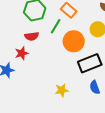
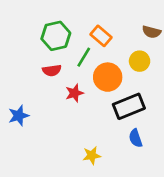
red star: (22, 53) -> (74, 93), moved
yellow star: (62, 90) -> (92, 155), moved

